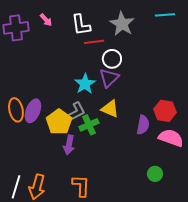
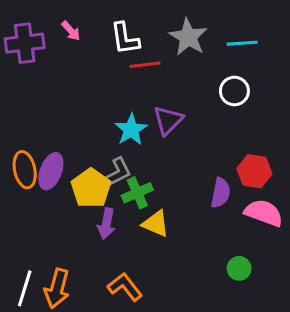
cyan line: (165, 15) -> (242, 43), moved
white circle: (112, 59) -> (234, 91), moved
yellow triangle: (110, 109) -> (156, 224), moved
orange L-shape: (81, 186) -> (125, 287), turned -40

